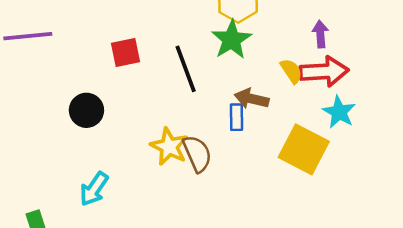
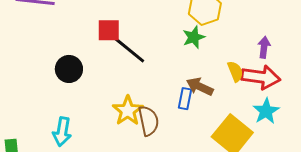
green star: (232, 40) -> (194, 37), size x0.7
black line: (186, 69) -> (128, 49), moved, turned -42
cyan arrow: (94, 189) -> (62, 132), turned -36

